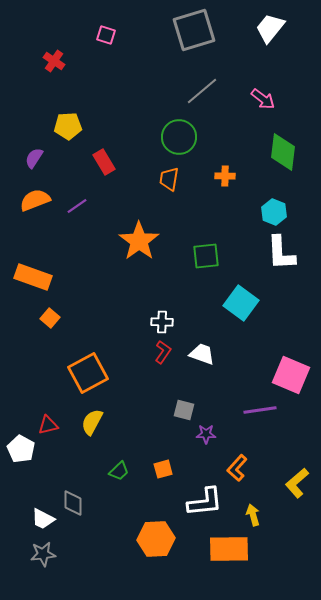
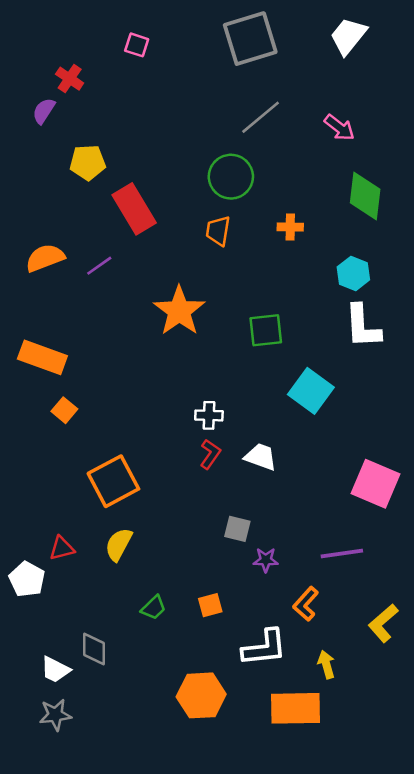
purple semicircle: (34, 158) -> (44, 111), moved
red rectangle: (104, 162) -> (134, 209), size x1.5
purple line: (260, 410) -> (342, 553), moved

